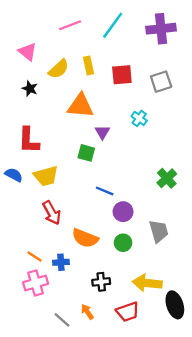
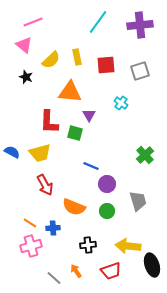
pink line: (70, 25) -> (33, 22), moved
red L-shape: (29, 140) -> (49, 122), moved

